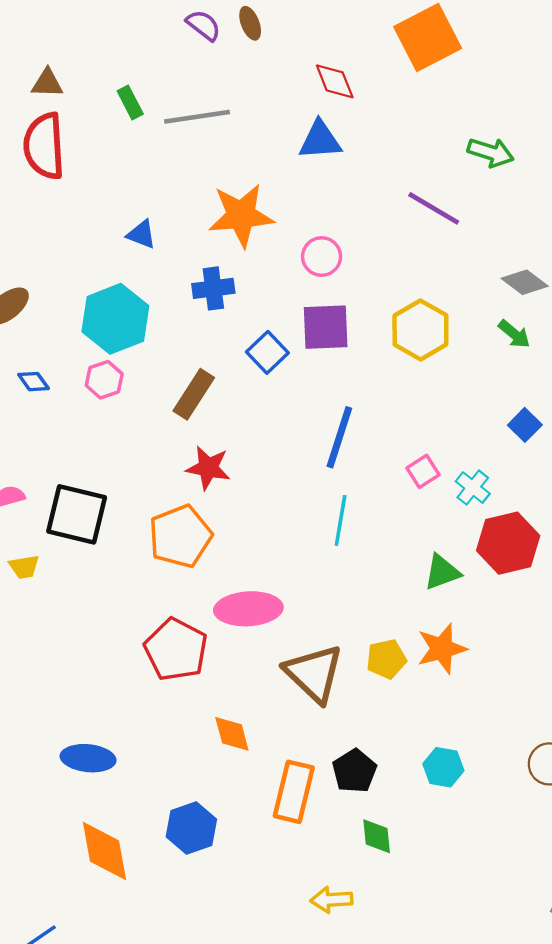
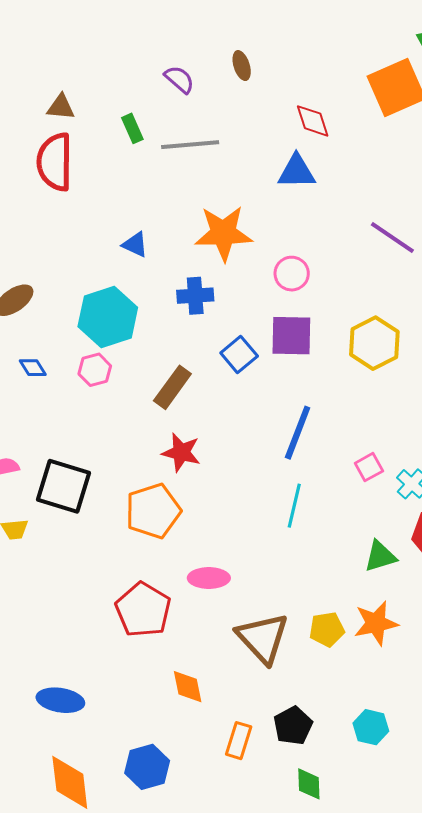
purple semicircle: (203, 25) -> (179, 79), moved
pink ellipse: (248, 609) -> (209, 578), size x0.7
orange rectangle: (294, 792) -> (239, 741), size x0.7

